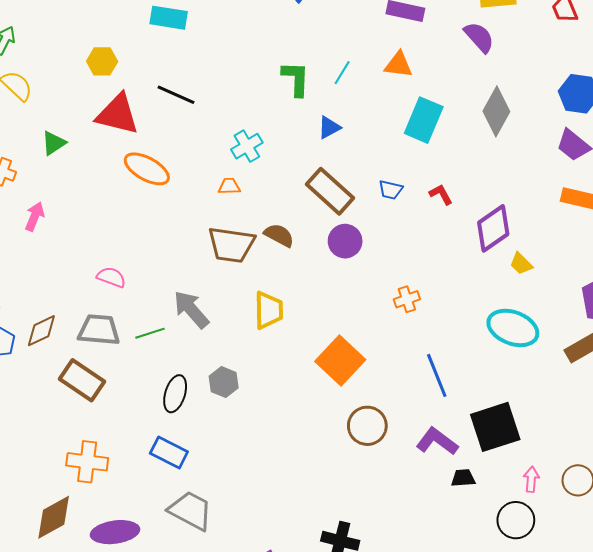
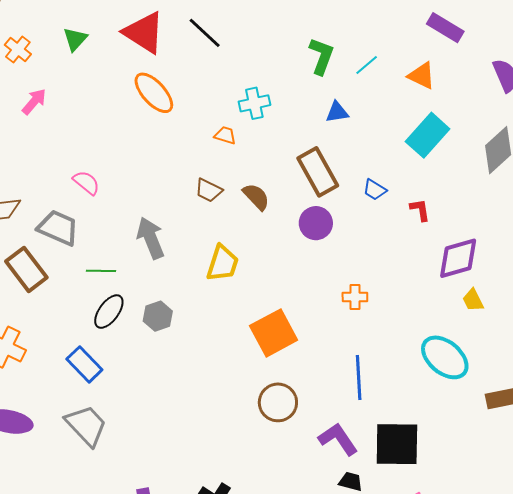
green triangle: (54, 143) -> (75, 39), turned -32
brown trapezoid: (231, 245) -> (209, 190), size x0.6
green line: (150, 333) -> (101, 271), moved

